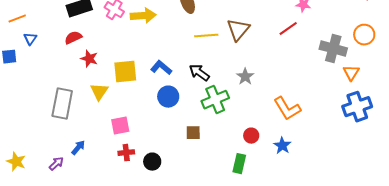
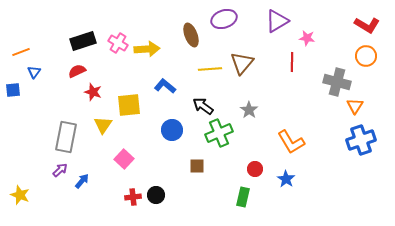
red line: (288, 29) -> (292, 62), turned -54
orange circle: (364, 35) -> (366, 56), moved
blue L-shape: (161, 68) -> (165, 86), moved
pink square: (120, 126) -> (124, 159), turned -36
red cross: (126, 153) -> (133, 197), moved
purple arrow: (56, 164) -> (60, 170), moved

